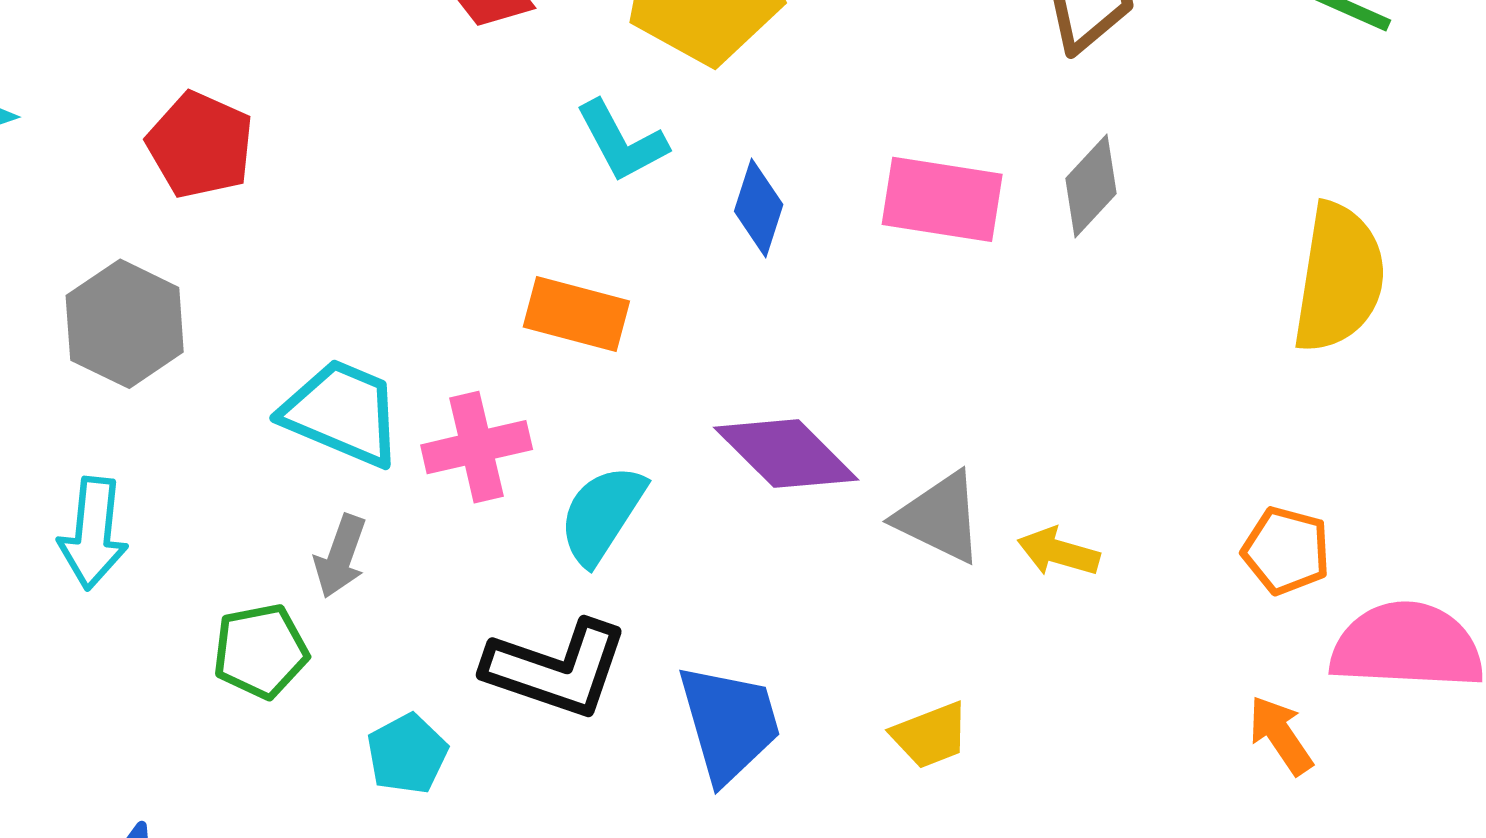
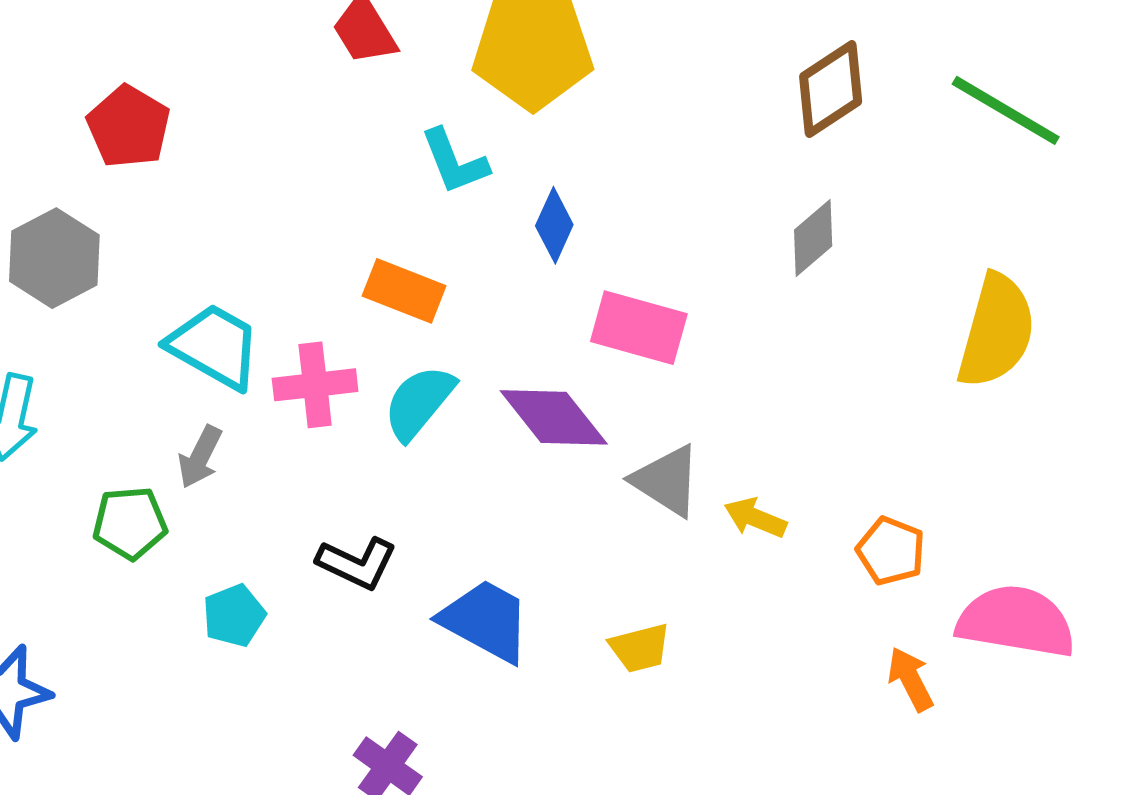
pink rectangle: (942, 199) -> (639, 328), moved
cyan semicircle: (602, 514) -> (419, 402), moved
orange pentagon: (1286, 551) -> (891, 551), moved
black L-shape: (556, 669) -> (357, 563), size x0.7
blue trapezoid: (729, 723) -> (485, 621), turned -52

